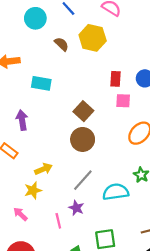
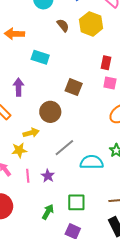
brown square: (83, 111) -> (74, 87), turned -30
brown circle: (83, 139) -> (50, 112), moved
purple star: (76, 208) -> (48, 176), moved
pink line: (58, 221) -> (28, 176), moved

